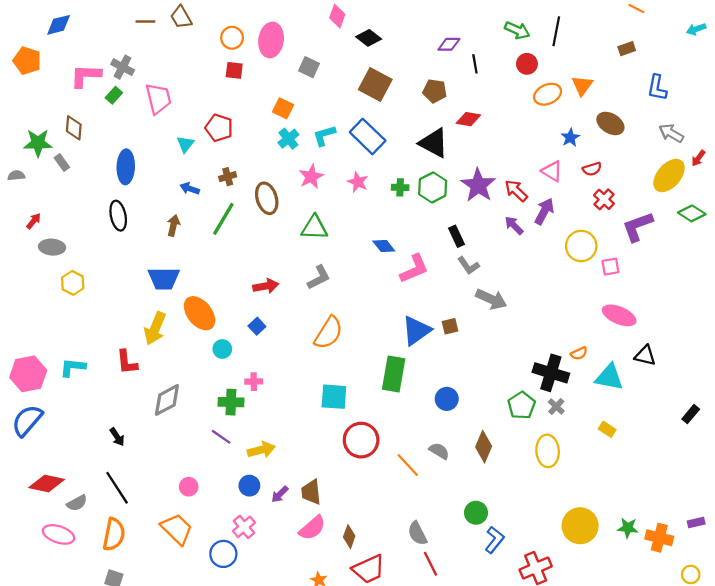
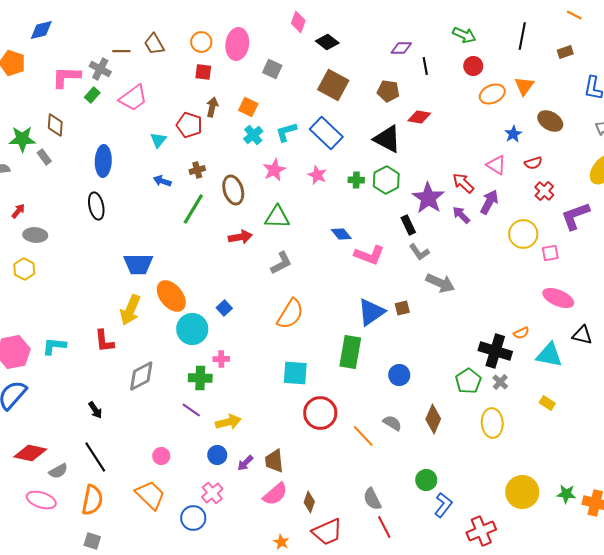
brown trapezoid: (181, 17) -> (154, 44), moved
brown line: (145, 22) -> (121, 51), moved
black line: (556, 31) -> (522, 36), moved
pink trapezoid: (158, 99) -> (133, 98), turned 68
purple star: (478, 185) -> (428, 198), moved
brown arrow: (173, 225) -> (212, 107), moved
pink L-shape: (414, 269) -> (369, 255), turned 44
yellow hexagon: (73, 283) -> (24, 269), moved
red arrow: (266, 286) -> (240, 237), moved
cyan circle: (222, 349) -> (192, 329), size x1.8

